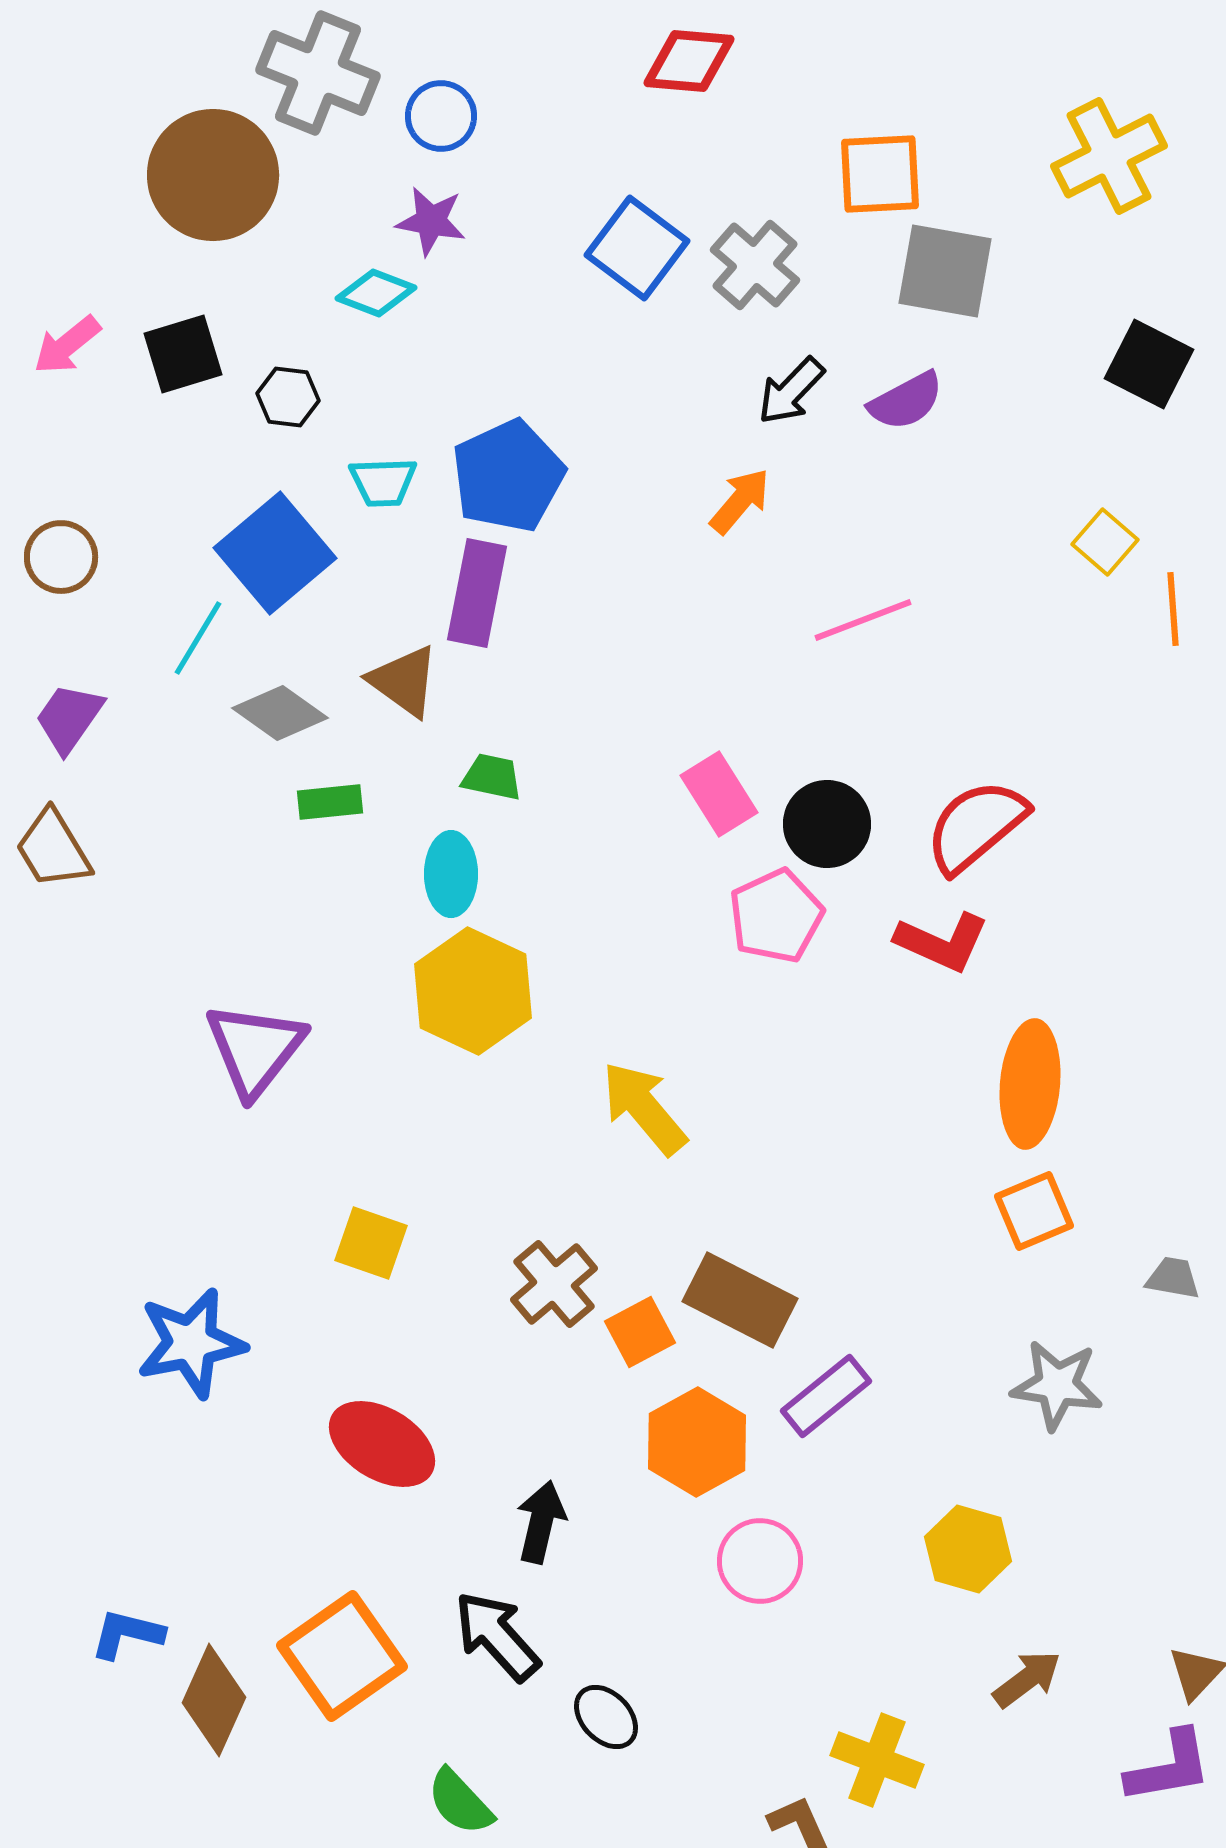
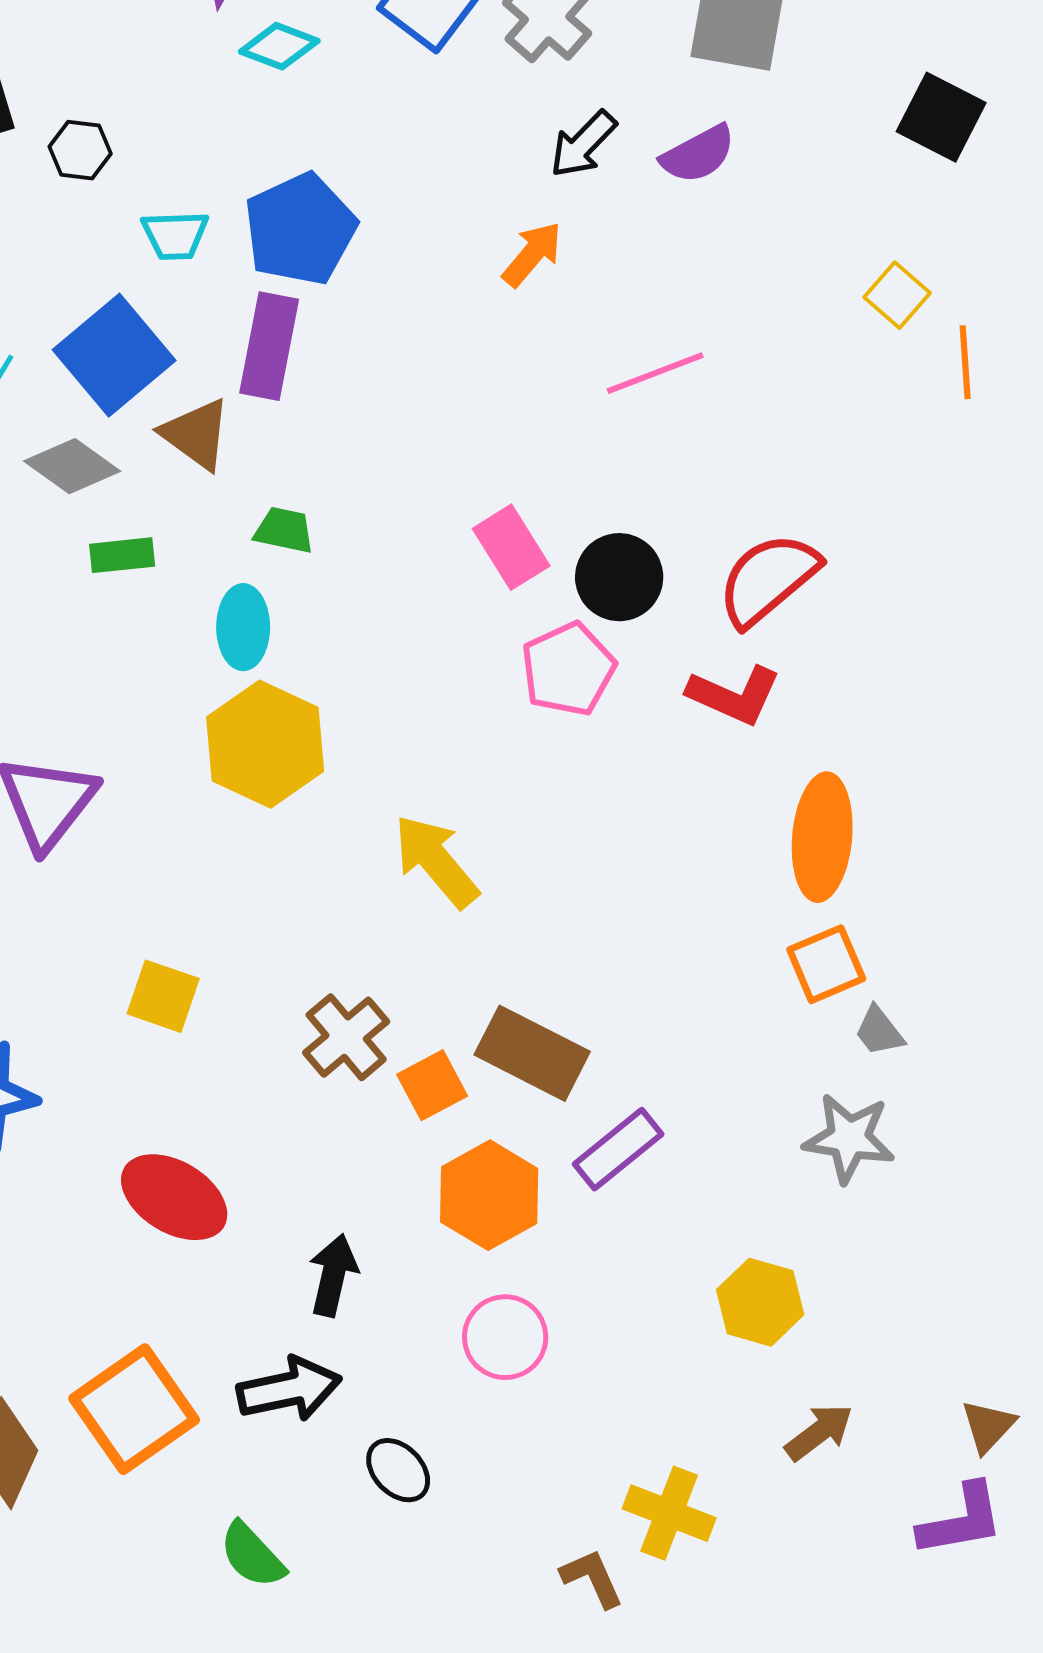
cyan diamond: (376, 293) -> (279, 46), moved
blue square: (275, 553) -> (114, 355), moved
gray trapezoid: (1173, 1278) -> (879, 1031), moved, turned -138
pink circle: (760, 1561) -> (505, 1337), moved
black arrow: (497, 1636) -> (289, 1389), turned 120

